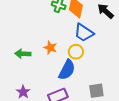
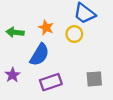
blue semicircle: (67, 70) -> (40, 55), moved

